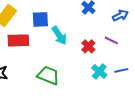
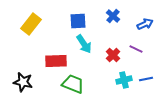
blue square: (40, 19) -> (78, 21), moved
red rectangle: (18, 40) -> (56, 61), moved
cyan cross: (99, 71) -> (124, 80), turned 35

